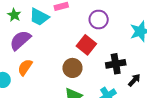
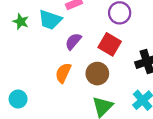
purple semicircle: (20, 40) -> (73, 41), moved, size x0.7
orange semicircle: (25, 67) -> (63, 73), moved

